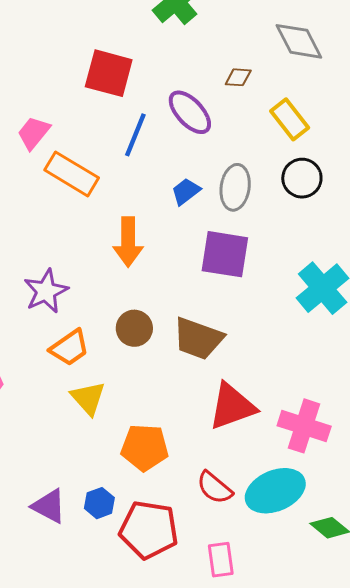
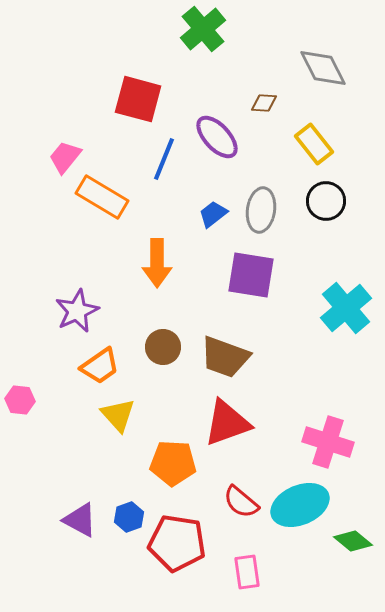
red triangle: (232, 406) -> (227, 423), moved

